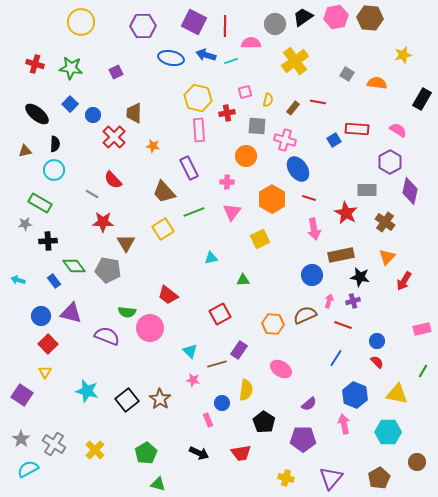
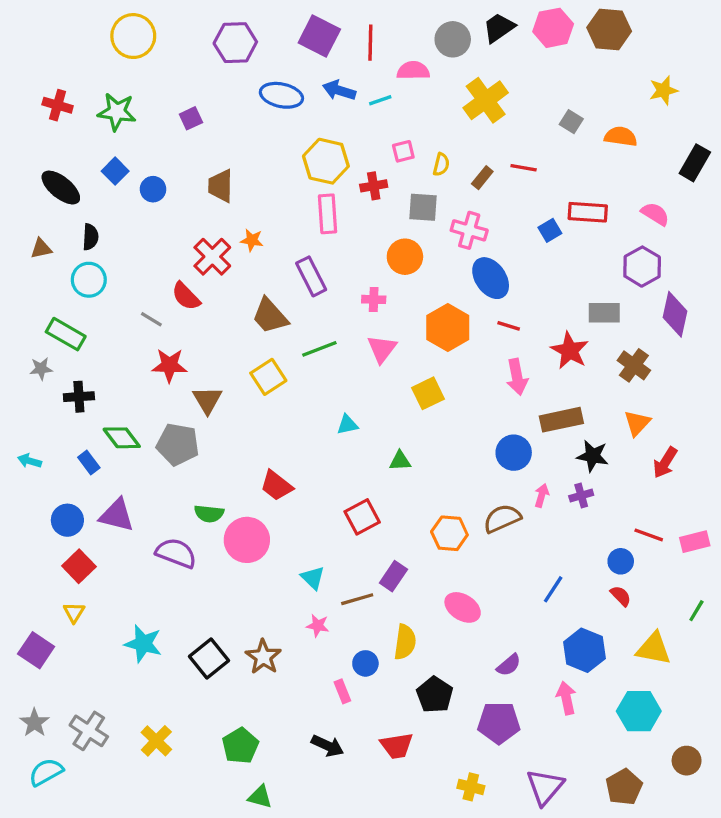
red cross: (114, 137) -> (212, 257), moved
red line: (343, 325) -> (649, 535), moved

